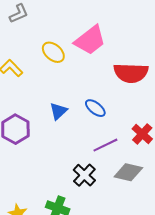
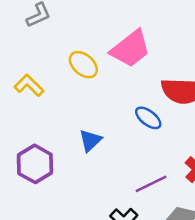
blue ellipse: (95, 108) -> (148, 118), moved

